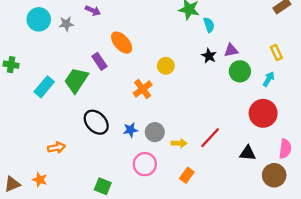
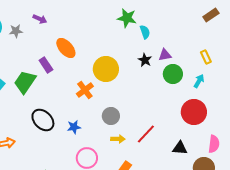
yellow circle: (166, 66) -> (106, 69), size x1.6
gray circle: (155, 132) -> (111, 116), moved

